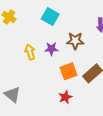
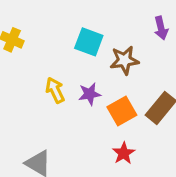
cyan square: (50, 17) -> (89, 42), moved
purple star: (51, 49) -> (90, 94), moved

